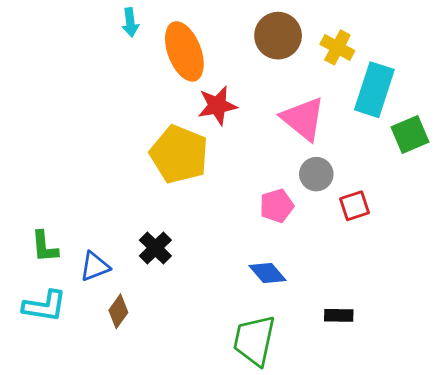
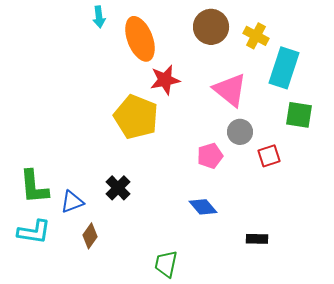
green square: (410, 135) -> (299, 115), moved, turned 32
green L-shape: (45, 247) -> (34, 187), size x1.4
green trapezoid: (254, 340) -> (166, 264), moved, size x0.7

